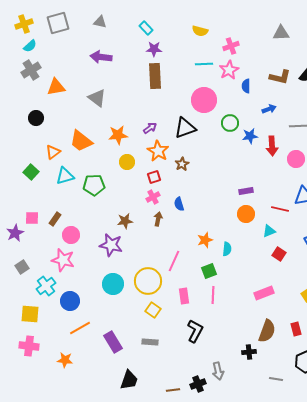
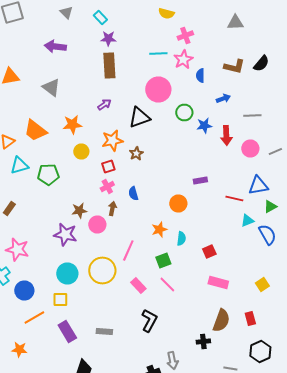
gray triangle: (100, 22) -> (66, 12), moved, turned 32
yellow semicircle: (200, 31) -> (166, 14), moved
purple arrow: (150, 128) -> (104, 104), moved
orange star: (158, 151) -> (112, 140), turned 30
orange circle: (246, 214) -> (178, 204), moved
cyan triangle: (269, 231) -> (247, 220), moved
pink circle: (71, 235) -> (97, 224), moved
red square: (279, 254) -> (209, 252), moved, turned 32
pink rectangle: (264, 293) -> (218, 282), turned 36
pink line: (213, 295) -> (167, 284), turned -48
pink rectangle: (184, 296) -> (138, 286), turned -35
yellow square: (153, 310) -> (60, 300), moved, turned -35

